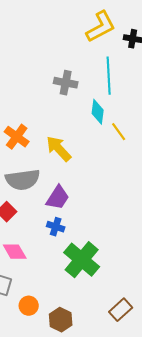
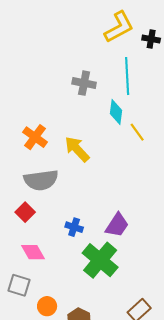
purple trapezoid: (58, 198) -> (117, 225), moved

